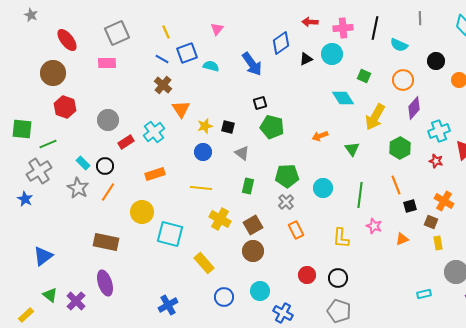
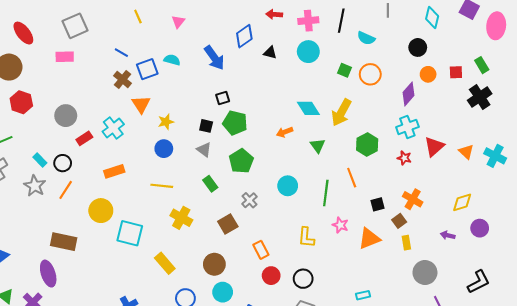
yellow line: (166, 32) -> (138, 16), moved
blue square: (187, 53) -> (147, 69), moved
cyan circle: (332, 54) -> (308, 52), moved
black triangle: (306, 59) -> (270, 53), turned 40
black circle: (436, 61) -> (418, 47), moved
green square: (364, 76) -> (344, 70), moved
cyan diamond: (343, 98) -> (308, 108), moved
purple diamond: (414, 108) -> (408, 94), moved
black square: (228, 127) -> (206, 126), moved
green pentagon: (287, 176) -> (241, 161), moved, turned -30
orange line: (396, 185) -> (352, 178), moved
green rectangle: (248, 186) -> (210, 184), turned -49
brown square: (431, 222) -> (399, 221), turned 32
brown square: (253, 225) -> (228, 224), moved
orange rectangle: (296, 230) -> (261, 250), moved
orange triangle: (402, 239) -> (369, 238), size x1.6
brown circle: (253, 251) -> (214, 264), moved
purple ellipse: (105, 283) -> (48, 274), moved
cyan rectangle: (424, 294) -> (363, 295), moved

